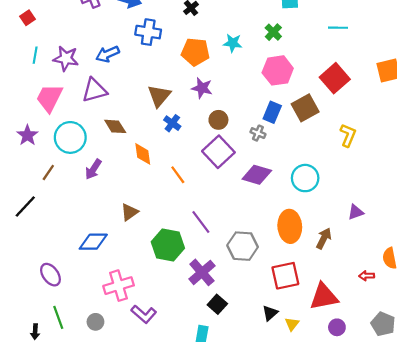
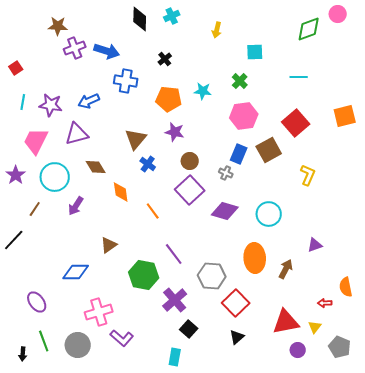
red square: (285, 276) -> (236, 303), moved, turned -32
gray circle: (95, 322) -> (78, 345), size x1.6
yellow triangle: (292, 324) -> (315, 327), moved

